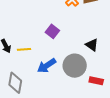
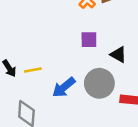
purple square: (52, 31) -> (89, 40), moved, turned -32

